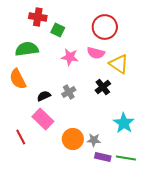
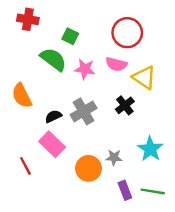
red cross: (38, 17) -> (28, 19), moved
green semicircle: (27, 49) -> (53, 59), moved, turned 45
gray cross: (69, 92) -> (84, 111), size x1.5
gray star: (94, 140) -> (114, 158), moved
purple rectangle: (103, 157) -> (125, 190), turned 56

